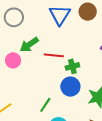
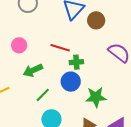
brown circle: (88, 12) -> (96, 20), moved
green arrow: (29, 45) -> (33, 70), moved

